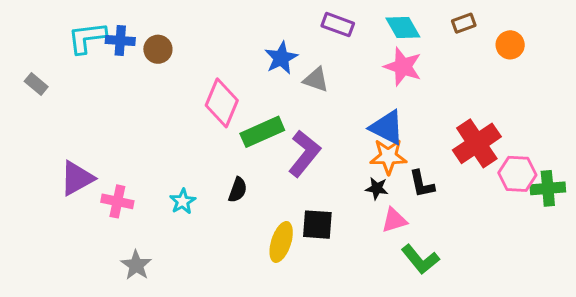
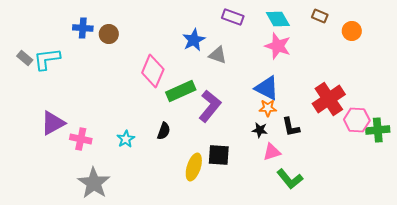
brown rectangle: (464, 23) -> (320, 16), turned 42
cyan L-shape: (87, 38) -> (47, 59), moved
orange star: (388, 156) -> (268, 108), size x0.7
gray star: (136, 265) -> (94, 183), size x1.5

